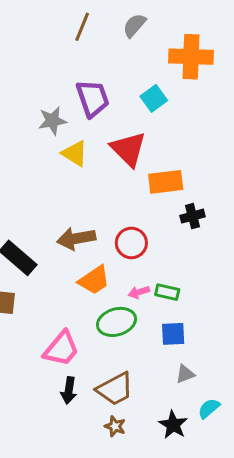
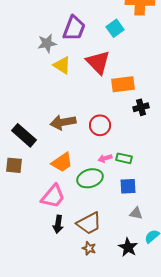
purple trapezoid: (93, 98) -> (74, 28), turned 40
orange trapezoid: (94, 280) -> (62, 162), moved
gray triangle: (185, 374) -> (136, 213), turned 32

